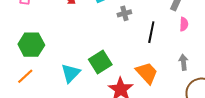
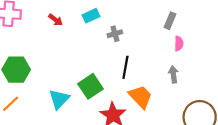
black line: (151, 32) -> (125, 67), moved
gray arrow: (183, 62) -> (173, 74), moved

